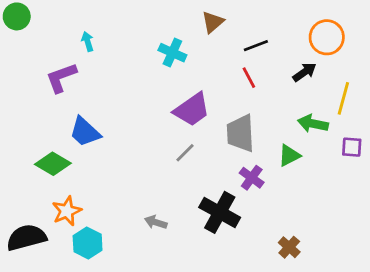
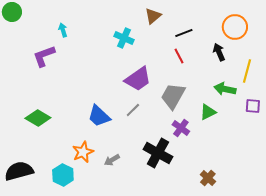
black arrow: (304, 72) -> (219, 52), turned -78
blue trapezoid: (85, 132) -> (99, 116), moved
gray trapezoid: (241, 133) -> (173, 96), turned 32
orange star: (67, 211) -> (83, 152), moved
gray arrow: (156, 222) -> (112, 160), turned -49

